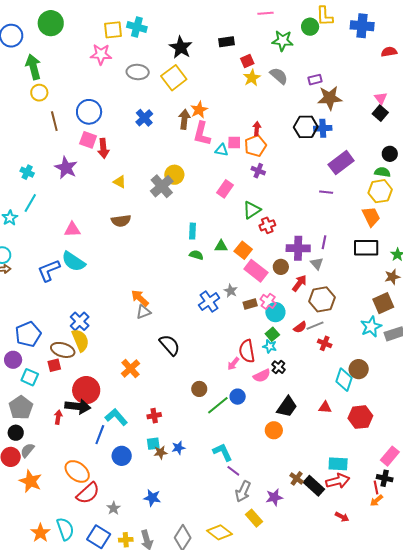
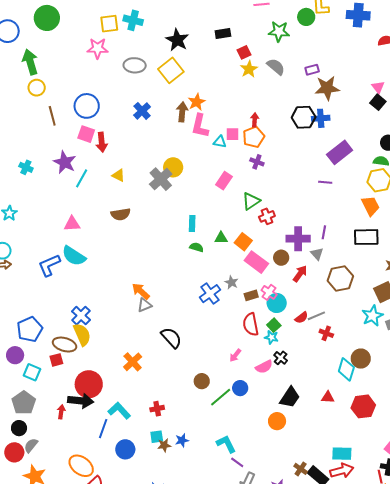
cyan line: (30, 203) -> (82, 178), moved
brown hexagon: (322, 299) -> (340, 278), moved
red semicircle: (247, 351) -> (251, 324), moved

